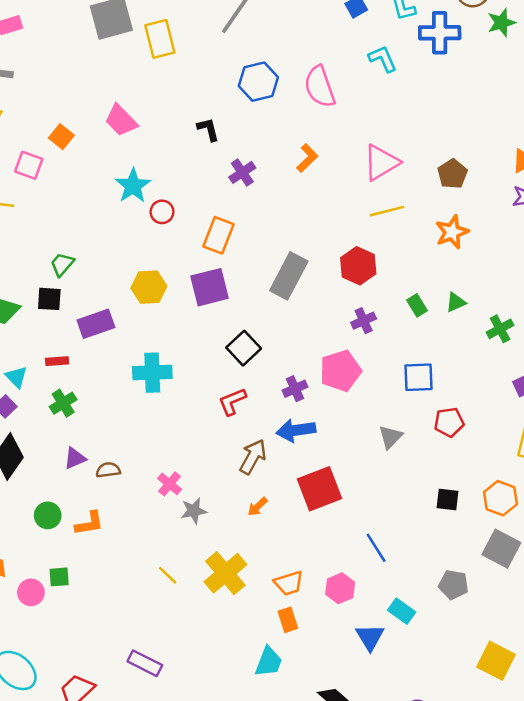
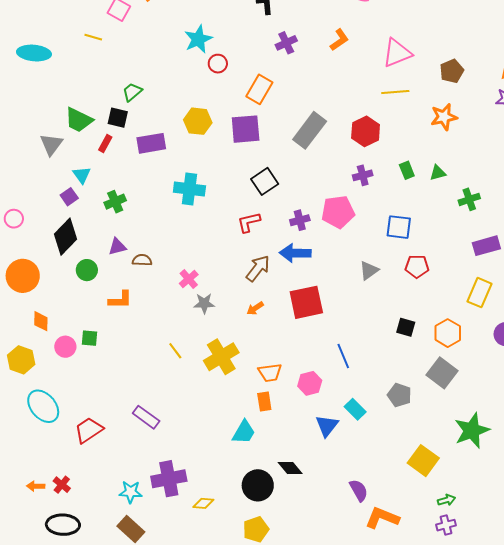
red rectangle: (57, 361) -> (105, 143), moved, turned -66
green circle: (48, 515) -> (87, 270), moved

